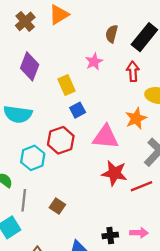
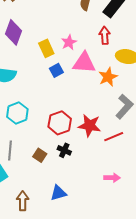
pink star: (94, 62) -> (69, 42), moved
pink triangle: (106, 137) -> (84, 63), moved
red hexagon: (61, 140) -> (60, 123), moved
black cross: (110, 235) -> (64, 150), moved, turned 32

